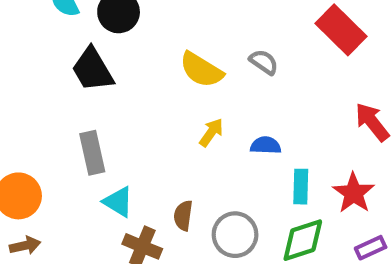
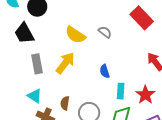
yellow arrow: (211, 132) -> (65, 63), moved, size x1.6
blue semicircle: (266, 145) -> (105, 71), turned -112
gray rectangle: (92, 153) -> (37, 64), moved

